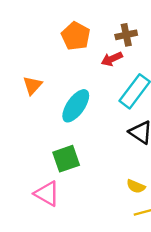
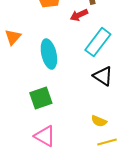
cyan ellipse: (76, 106) -> (49, 54), turned -48
pink triangle: (47, 194) -> (45, 136), moved

